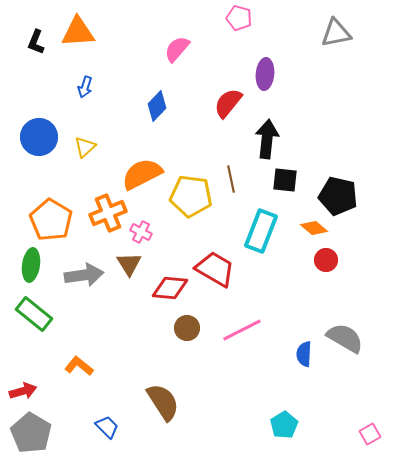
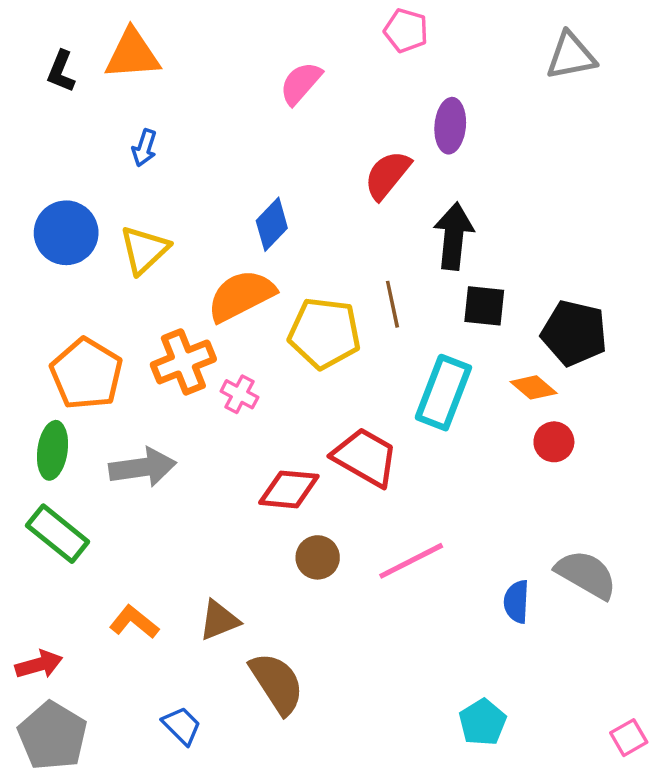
blue diamond: (157, 106) -> (272, 224), moved
yellow triangle: (85, 147) -> (144, 250), size x1.4
brown triangle: (129, 264) -> (219, 620), moved, turned 40

